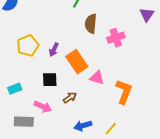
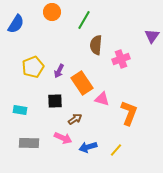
cyan rectangle: (15, 89) -> (20, 110), turned 32
pink arrow: (43, 107) -> (63, 138), moved

